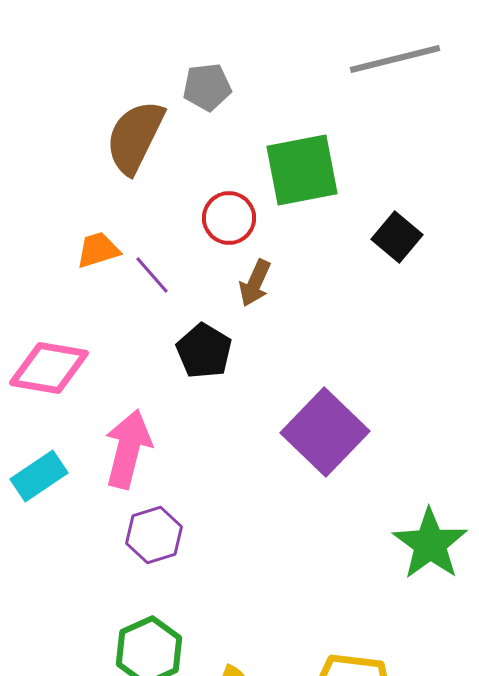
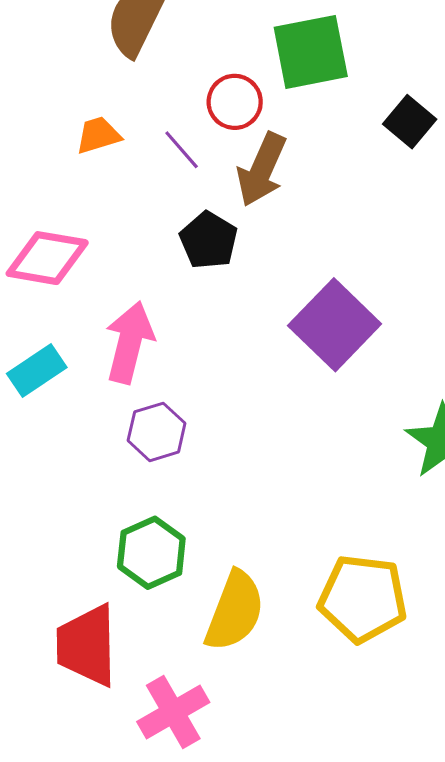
purple line: (152, 275) -> (182, 150), moved
brown arrow: (255, 283) -> (262, 170), size x1.5

